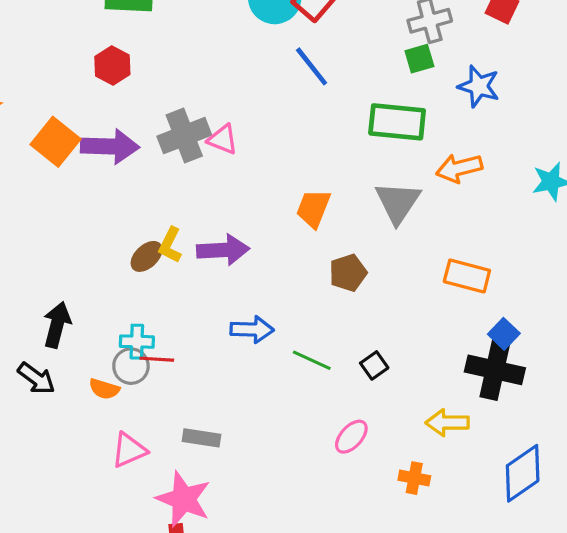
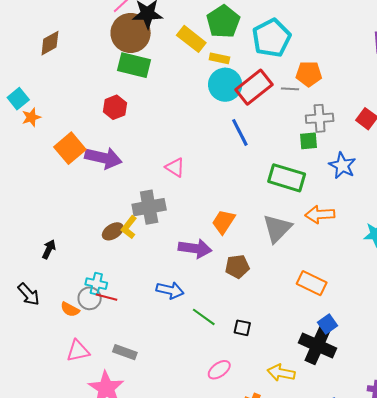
gray cross: (184, 136) -> (149, 207), moved
purple arrow: (223, 250) -> (195, 248), moved
black arrow: (57, 325) -> (49, 249), moved, size x0.7
black square: (374, 365) -> (242, 328), turned 36

